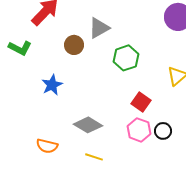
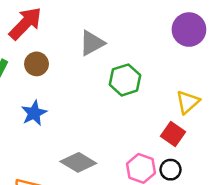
brown circle: (74, 45) -> (37, 64), moved
red square: (141, 102) -> (173, 134), moved

